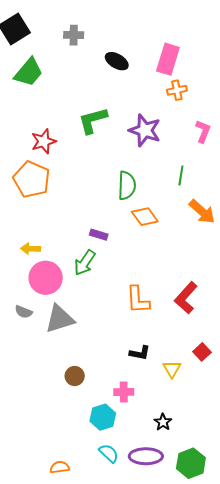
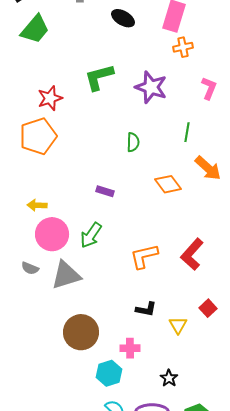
orange pentagon: (32, 179) -> (38, 136), turned 30
green semicircle: (127, 185) -> (133, 142), size x0.7
orange diamond: (145, 217) -> (168, 184), moved
green arrow: (85, 263) -> (91, 235), moved
orange L-shape: (138, 300) -> (144, 256), turned 80
brown circle: (75, 376) -> (81, 332), size x1.8

